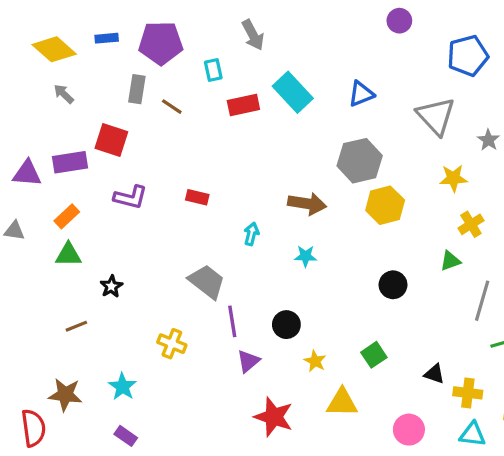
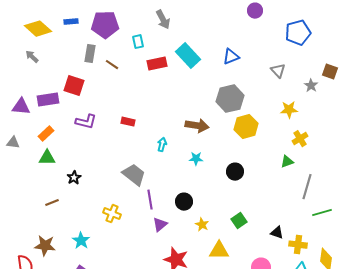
gray arrow: (64, 94) -> (32, 57), moved
gray triangle: (436, 116) -> (278, 71), size x0.6
black circle: (393, 285) -> (235, 172), moved

